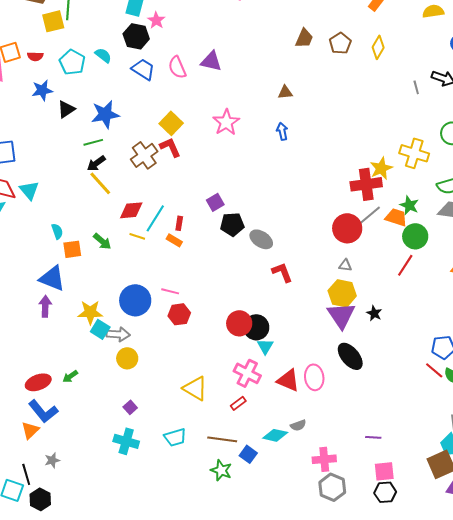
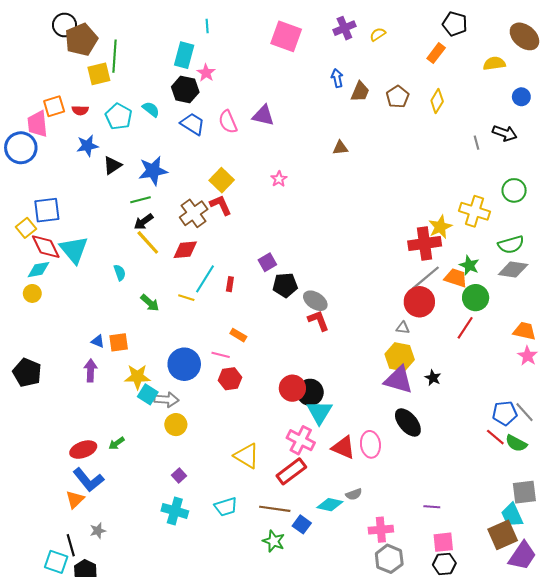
pink star: (226, 122) -> (279, 179), size x0.6
blue arrow: (282, 131) -> (337, 78), moved
cyan triangle: (29, 190) -> (74, 250), size x1.4
red diamond: (131, 210) -> (185, 250), moved
red circle: (347, 228) -> (419, 302), moved
cyan semicircle: (57, 231) -> (120, 273), moved
orange rectangle: (174, 240) -> (238, 335), moved
orange square: (72, 249) -> (119, 342), moved
red L-shape: (282, 272) -> (318, 321), moved
blue triangle: (52, 278) -> (98, 341), size x0.5
purple triangle: (341, 315) -> (399, 380), turned -40
cyan triangle: (265, 346) -> (319, 412), size x1.5
red rectangle: (238, 403) -> (291, 471), size x1.8

